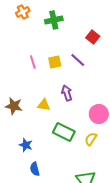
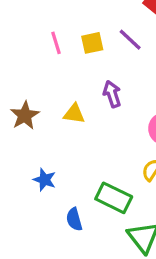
brown star: (14, 106) -> (25, 115), turned 30
green rectangle: (64, 132) -> (114, 198), moved
blue semicircle: (35, 169) -> (74, 219), moved

